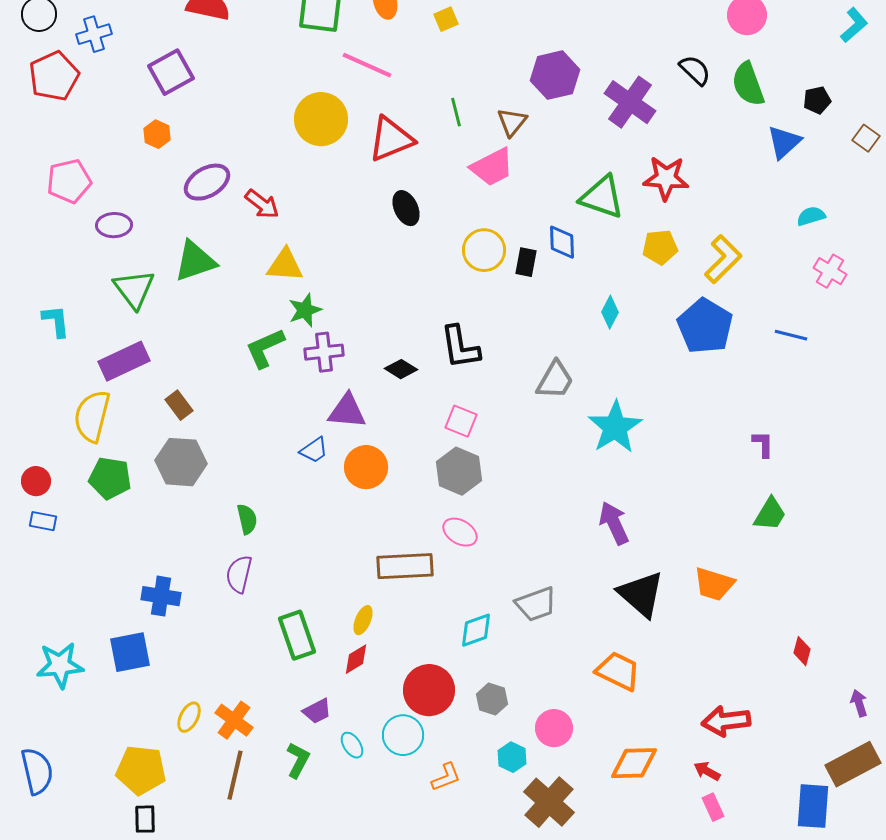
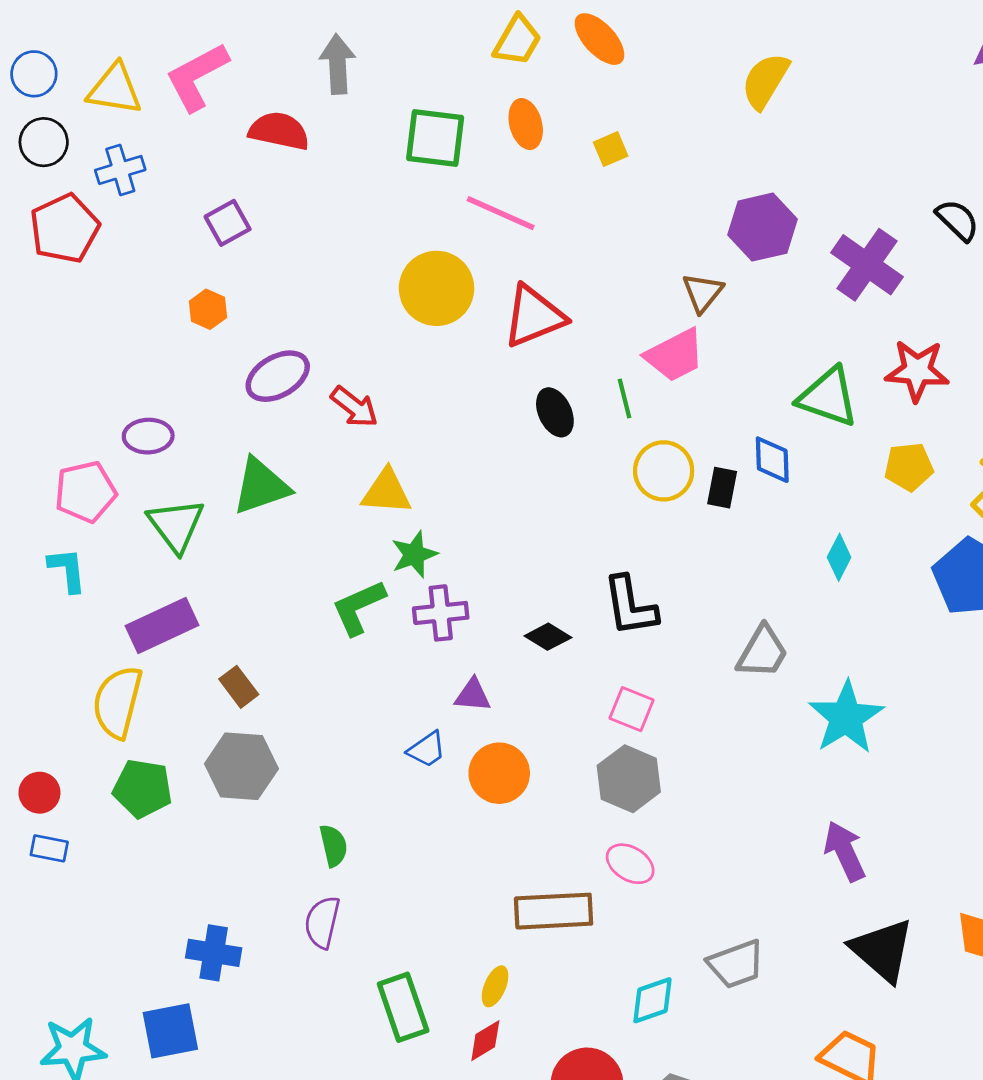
purple square: (171, 72) -> (228, 223), size x0.7
green line: (456, 112) -> (625, 398), moved
pink pentagon: (69, 181) -> (85, 492), moved
purple triangle: (347, 411) -> (473, 695), size x0.7

